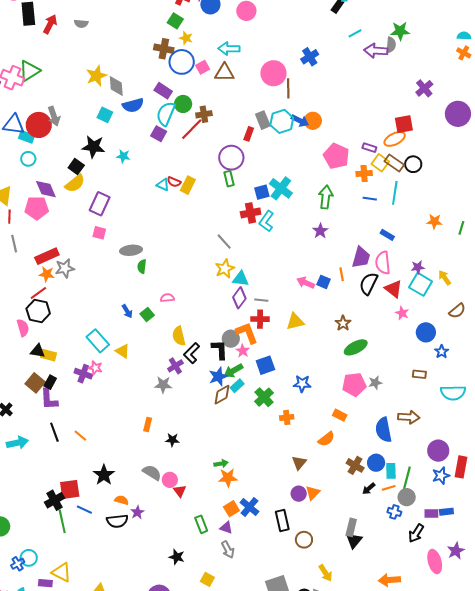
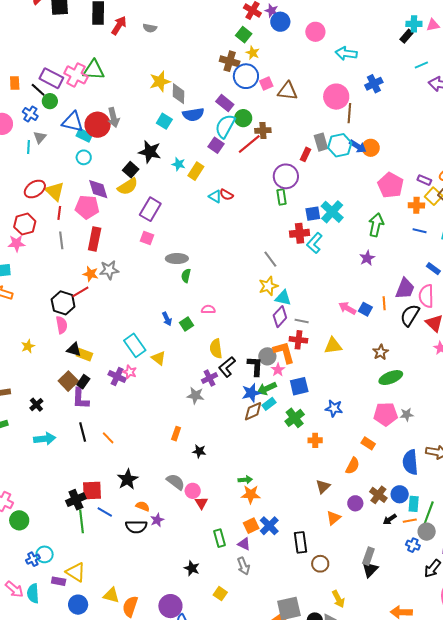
cyan arrow: (229, 49) -> (346, 53), moved
green triangle: (30, 71) -> (94, 70), turned 30
yellow rectangle: (188, 185) -> (196, 171), moved
red rectangle: (47, 256) -> (95, 239), moved, turned -60
black hexagon: (38, 311) -> (63, 303), moved
orange semicircle: (326, 439) -> (353, 466), turned -30
purple circle: (299, 494) -> (355, 503), moved

